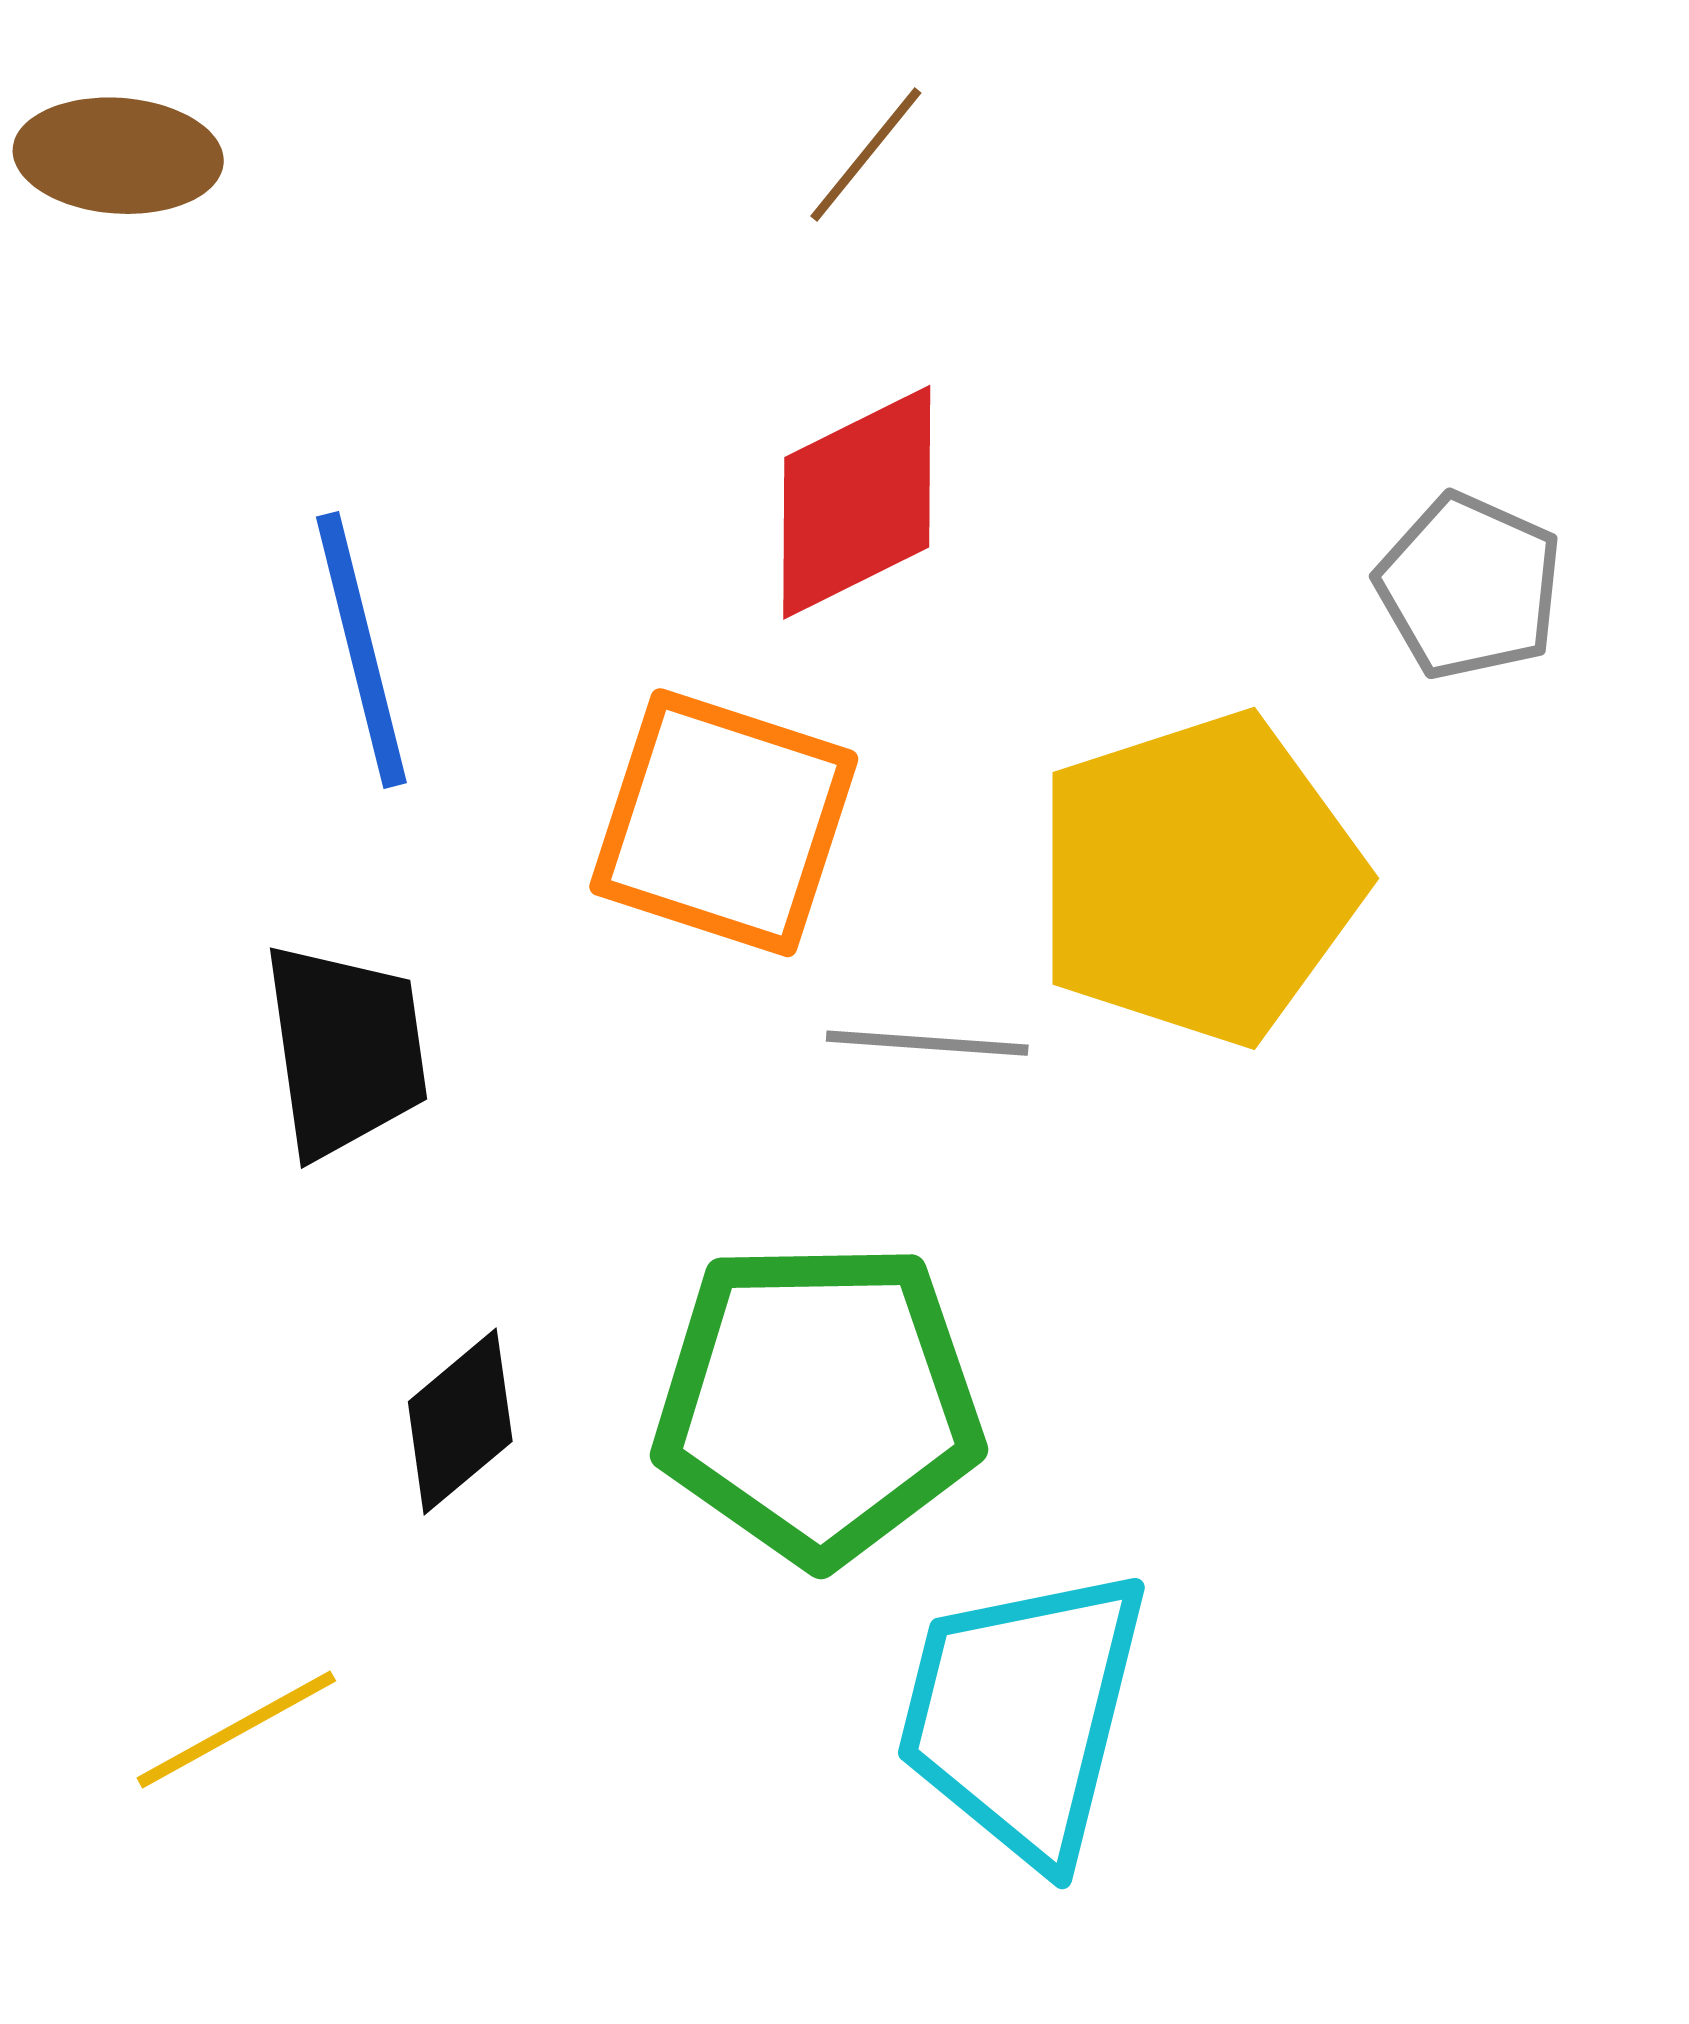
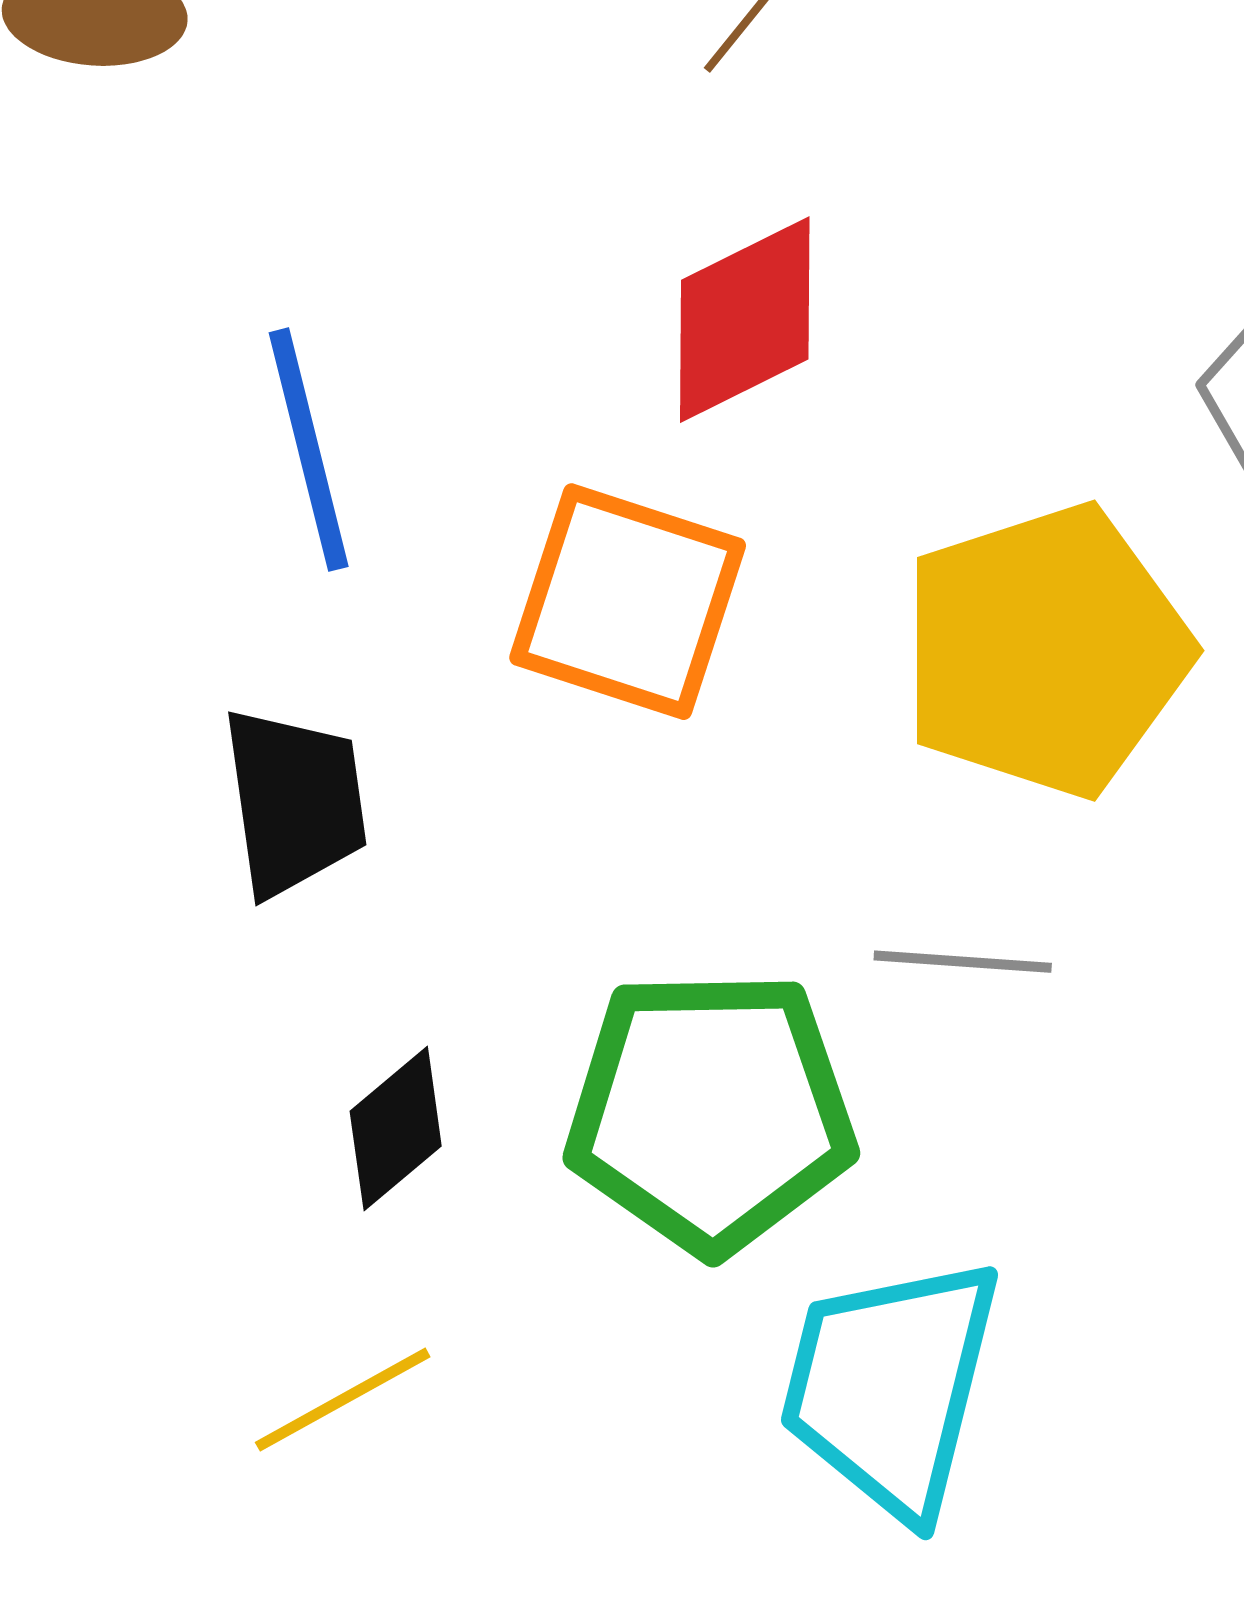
gray line: (927, 1043) -> (963, 962), moved
yellow line: (236, 1729) -> (343, 1400), moved

